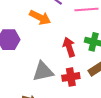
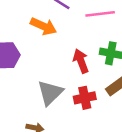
gray triangle: (43, 71) -> (50, 93), turned -30

